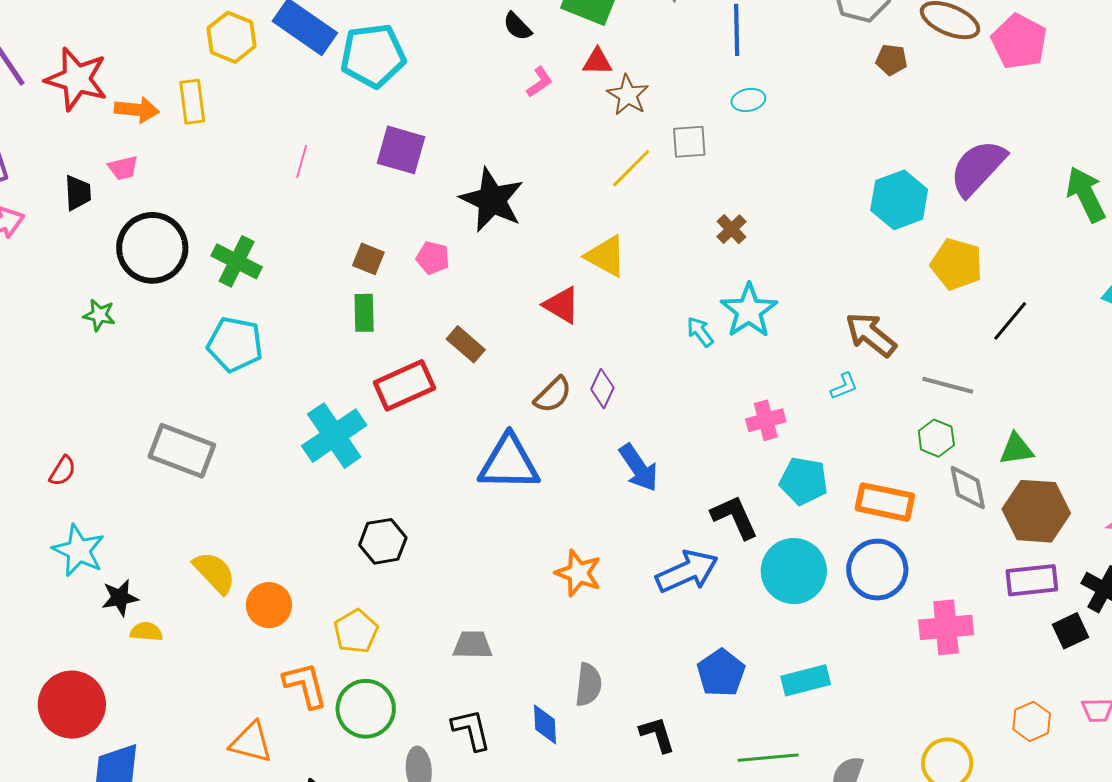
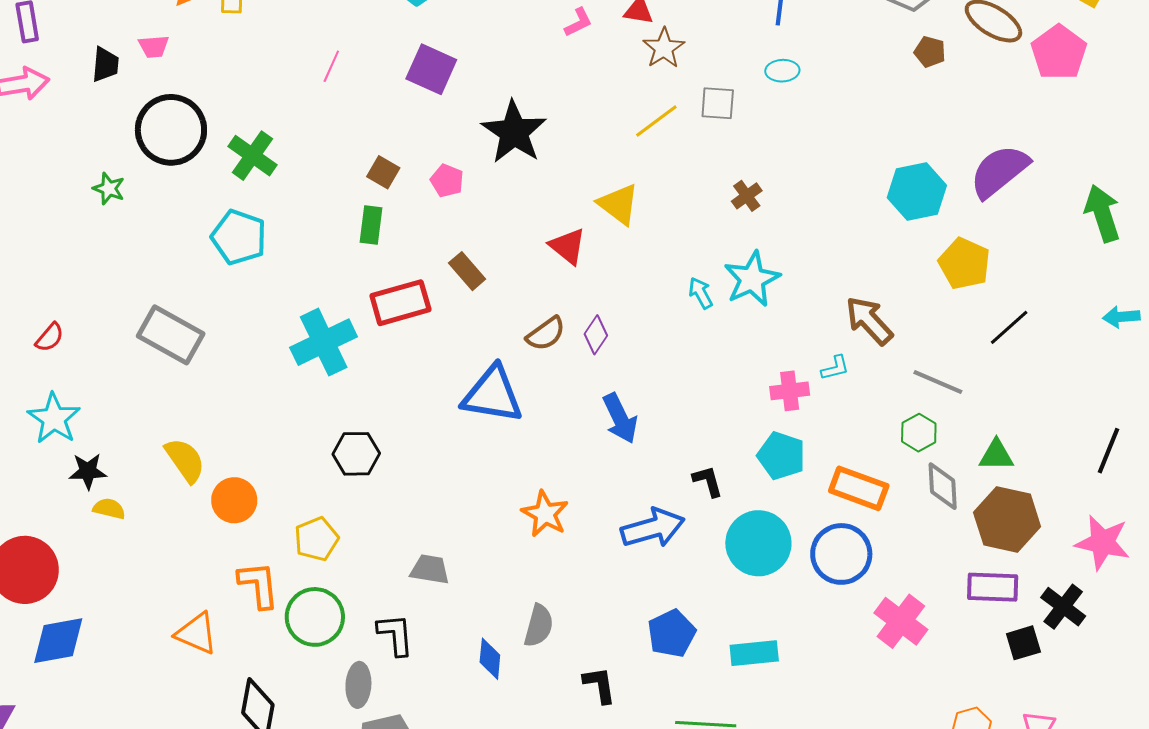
pink cross: (766, 420) -> (790, 391), moved
black L-shape: (735, 517) -> (708, 481), size x0.7
pink cross: (946, 627) -> (901, 621), turned 34
black L-shape: (471, 730) -> (395, 635), moved

